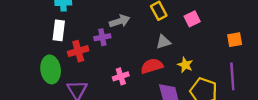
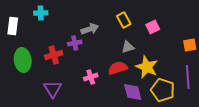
white rectangle: (59, 30) -> (13, 26), moved
yellow star: (185, 65) -> (147, 67), size x1.6
green ellipse: (51, 69) -> (23, 60), moved

